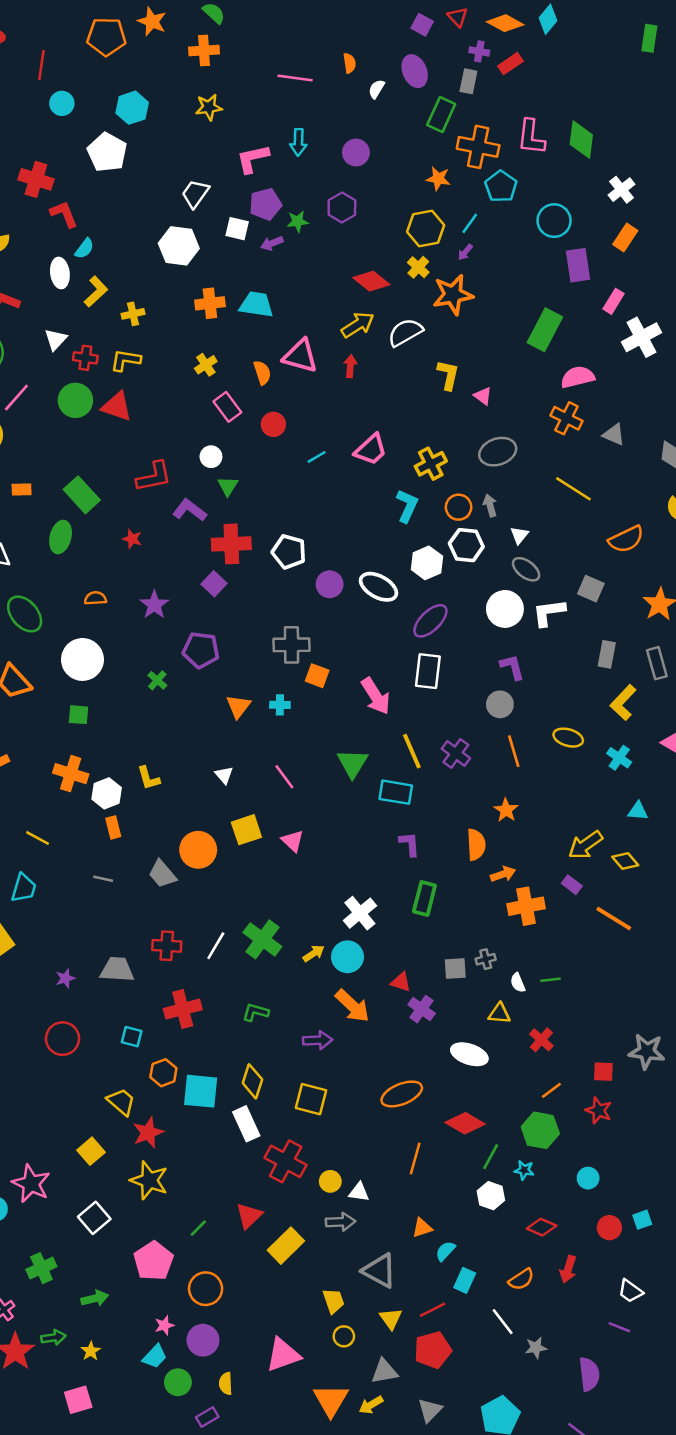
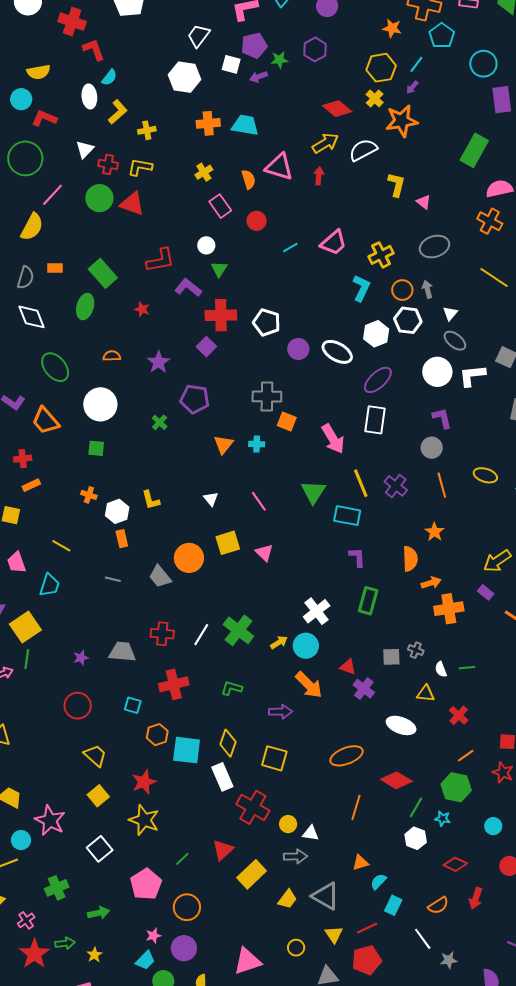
orange cross: (71, 774) -> (89, 495), size x0.6
gray cross: (486, 959) -> (416, 650), turned 35
yellow trapezoid: (121, 1102) -> (95, 756), moved
yellow trapezoid: (333, 1301) -> (287, 899), moved, turned 55

